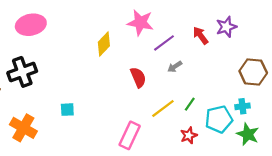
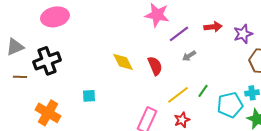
purple star: (226, 27) -> (243, 34), moved
red arrow: (201, 35) -> (213, 27), turned 120
yellow diamond: (104, 44) -> (123, 62), moved, turned -70
red star: (189, 135) -> (182, 120), moved

